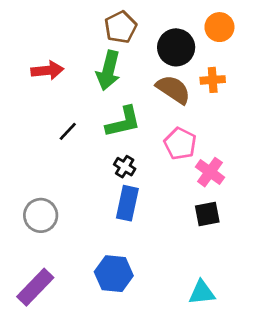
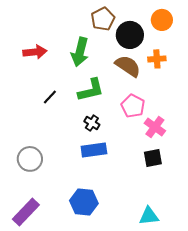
brown pentagon: (121, 27) -> (103, 19), moved
blue rectangle: (127, 203) -> (94, 150), turned 70

